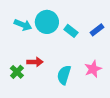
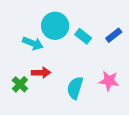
cyan arrow: (23, 25) -> (33, 43), moved
pink star: (93, 69) -> (109, 81), turned 30

